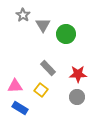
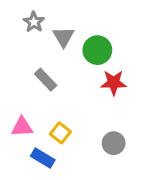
gray rectangle: (48, 68) -> (46, 80), moved
red star: (78, 74) -> (114, 83), moved
blue rectangle: (20, 108) -> (43, 158), moved

